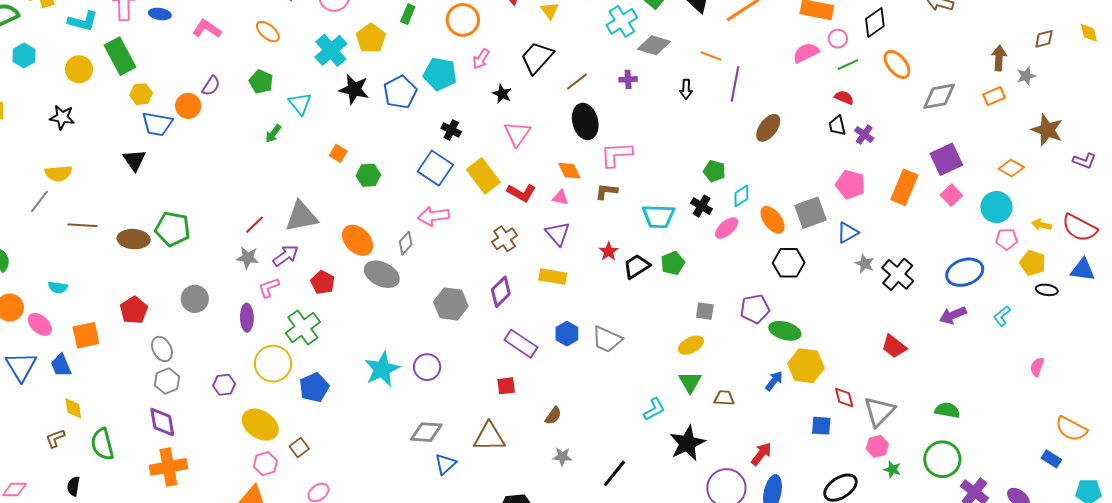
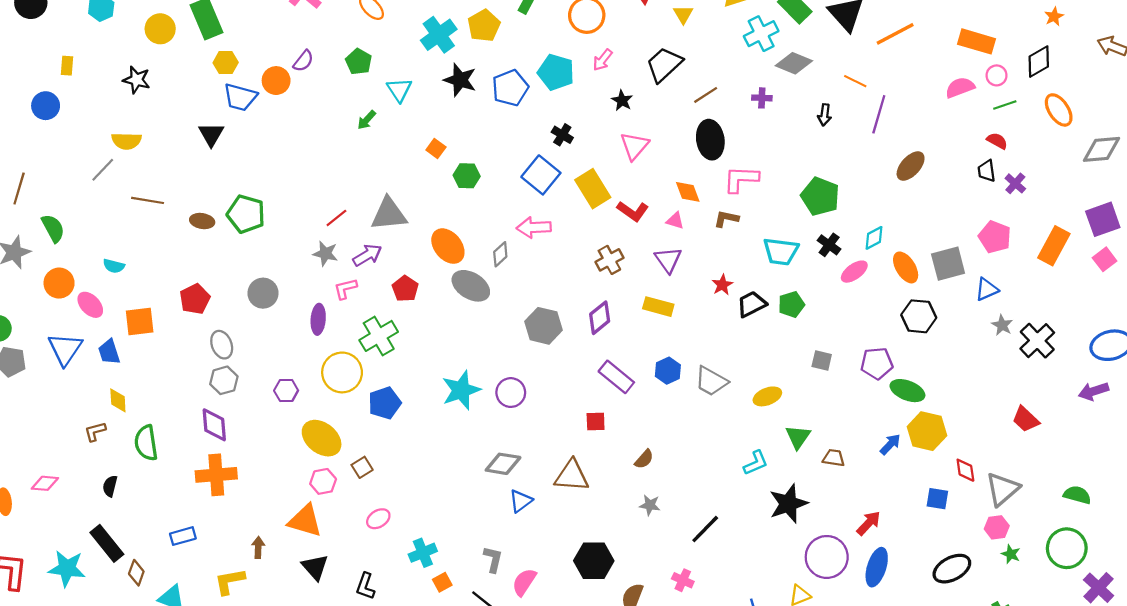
green pentagon: (714, 171) -> (820, 196), moved, size x1.6
brown ellipse: (134, 239) -> (202, 221), size x0.7
yellow ellipse: (691, 345) -> (767, 396), moved

